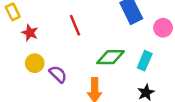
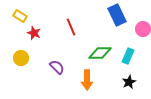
yellow rectangle: (13, 12) -> (20, 16), turned -32
yellow circle: (35, 63) -> (21, 58), moved

